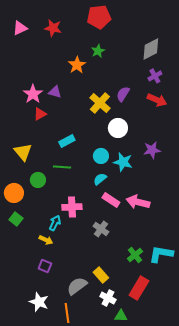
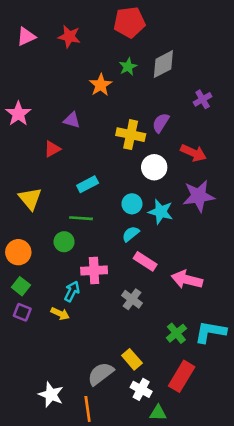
gray diamond: (151, 49) -> (163, 64), moved
pink star: (33, 94) -> (18, 114), moved
red arrow: (157, 100) -> (193, 153), moved
yellow cross: (100, 103) -> (131, 135), turned -30
purple star: (152, 150) -> (199, 196), size x1.4
green circle: (38, 180) -> (64, 242), moved
pink arrow: (138, 202) -> (187, 280), moved
purple square: (45, 266) -> (22, 312), moved

